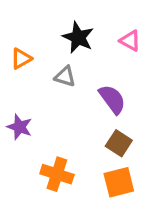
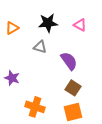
black star: (78, 37) -> (48, 23), turned -30
orange triangle: (21, 59) -> (12, 28), moved

